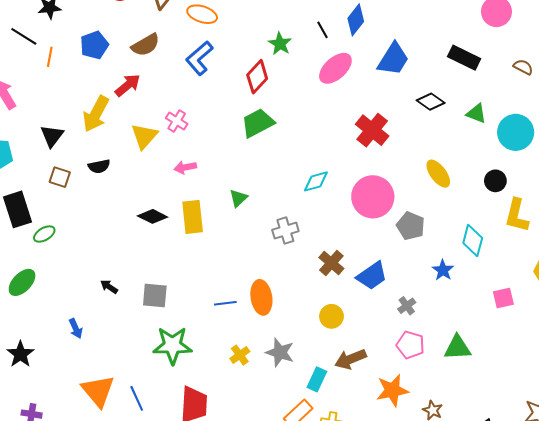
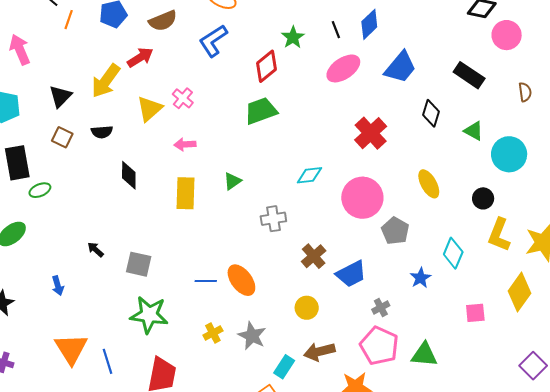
brown semicircle: (523, 67) -> (525, 92), turned 48
black diamond: (431, 102) -> (431, 113), turned 64
black diamond: (153, 216) -> (129, 175), moved, turned 56
orange ellipse: (261, 297) -> (241, 280), turned -36
pink pentagon: (410, 345) -> (379, 346), size x1.4

